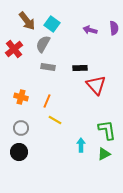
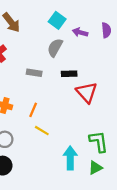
cyan square: (52, 24) -> (57, 20), moved
gray semicircle: (43, 44) -> (55, 48), moved
cyan arrow: (81, 145) -> (70, 158), size x1.5

